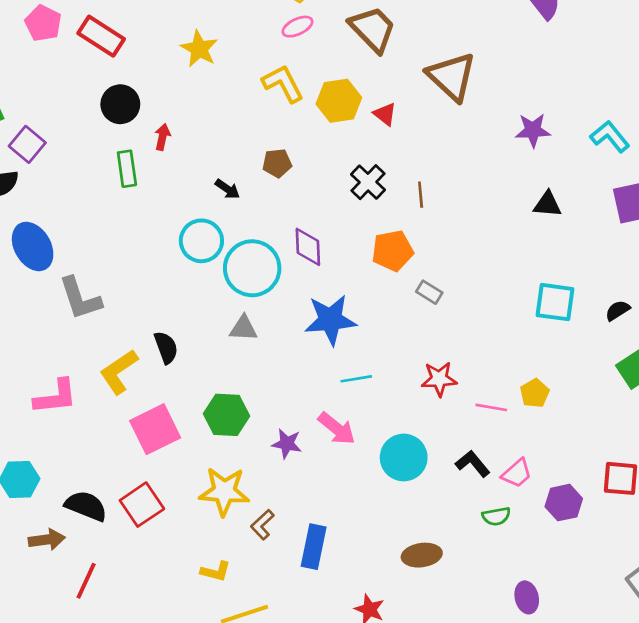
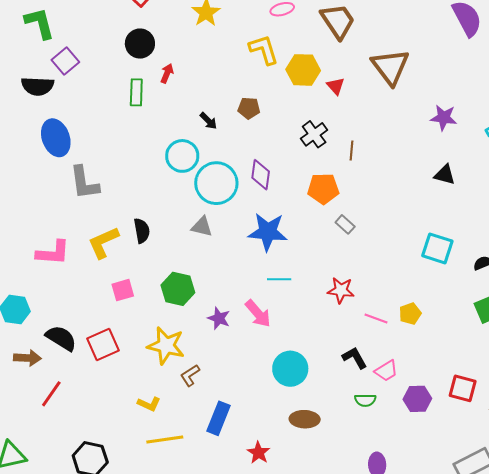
pink square: (155, 429) -> (123, 290), size x0.6
cyan circle: (404, 458) -> (290, 369), moved
blue rectangle: (314, 547) -> (219, 418), moved

